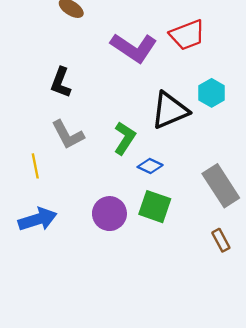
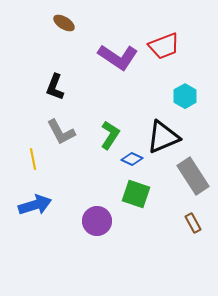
black triangle: (170, 110) -> (163, 137), moved
purple circle: (109, 214) -> (97, 221), moved

